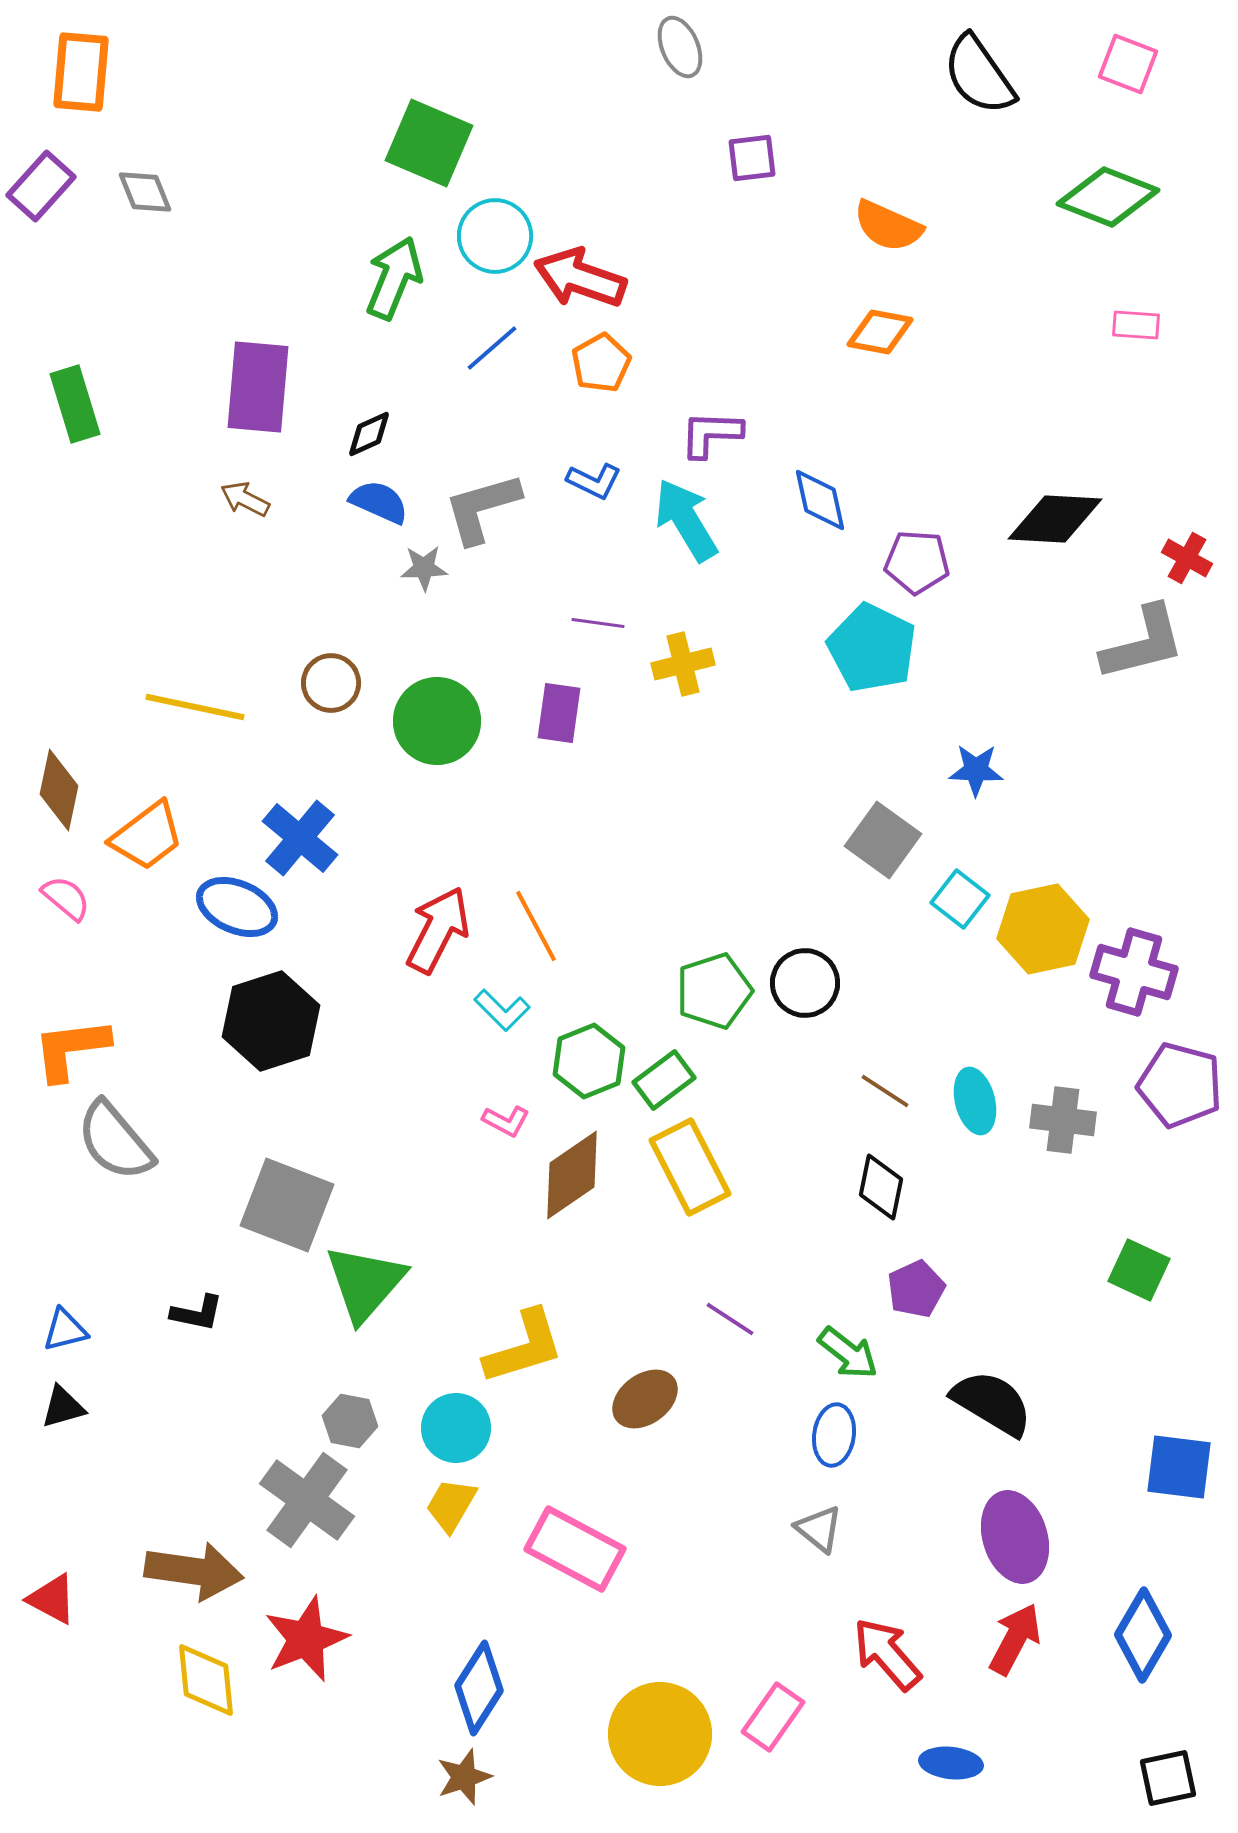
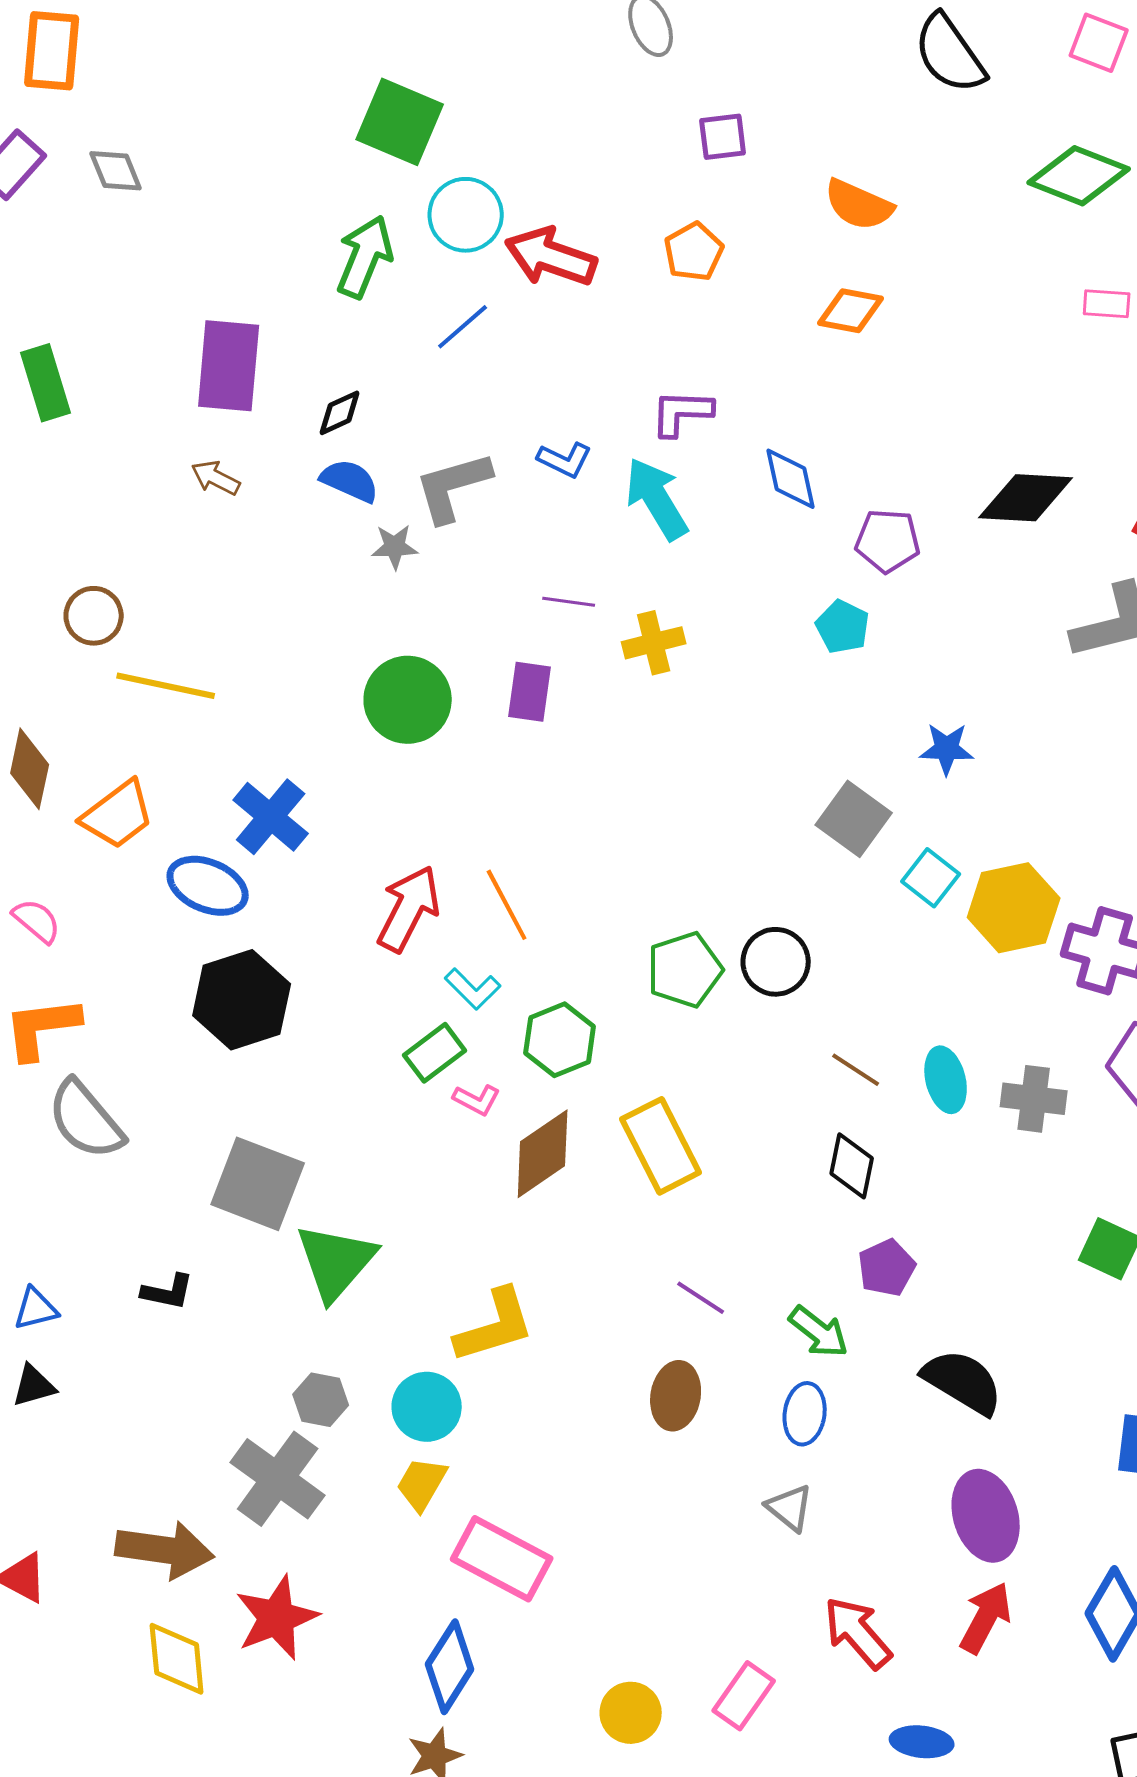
orange pentagon: (601, 363) -> (694, 252), moved
cyan pentagon: (872, 648) -> (843, 627), size x0.6
brown circle: (331, 683) -> (94, 616), moved
pink semicircle: (66, 898) -> (37, 921), moved
green rectangle: (664, 1080) -> (435, 1053), moved
brown ellipse: (645, 1399) -> (676, 1396), moved, turned -44
pink rectangle: (575, 1549) -> (502, 1559), moved
yellow circle: (660, 1734) -> (631, 1713), size x0.6

